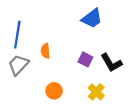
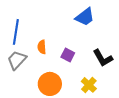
purple square: (85, 59) -> (68, 55), moved
orange circle: (54, 91) -> (50, 84), size x1.5

